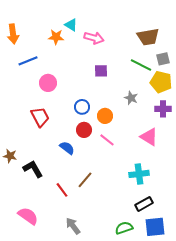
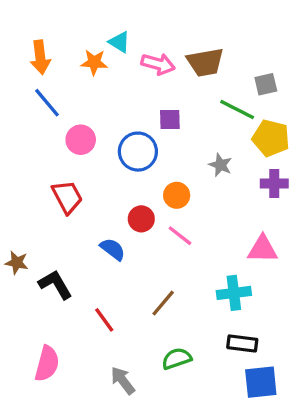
orange arrow: (13, 34) -> (40, 57), moved
brown trapezoid: (148, 37) -> (205, 62), moved
gray square: (163, 59) -> (266, 84), moved
blue line: (28, 61) -> (47, 103), turned 72
blue circle: (82, 107) -> (138, 152), moved, size x1.5
pink triangle: (149, 137) -> (262, 249), moved, turned -30
brown line: (85, 180) -> (163, 303), moved
black rectangle: (144, 204) -> (242, 343), turned 36
pink semicircle: (28, 216) -> (47, 364), turned 70
green semicircle: (124, 228) -> (177, 359), moved

